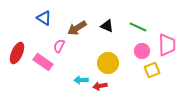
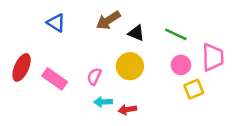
brown arrow: (77, 28) -> (108, 20), moved
pink semicircle: (59, 46) -> (94, 76), moved
yellow circle: (108, 63) -> (130, 66), moved

